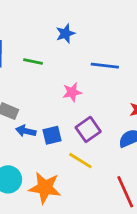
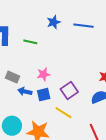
blue line: (105, 66) -> (83, 26), moved
pink star: (72, 92) -> (43, 74), moved

